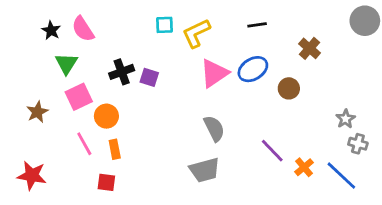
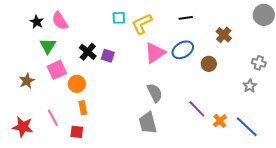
black cross: (122, 72) -> (88, 52), turned -30
pink line: (84, 144) -> (53, 118), moved
gray cross: (358, 144) -> (259, 63), moved
gray trapezoid: (205, 170) -> (148, 123), turned 90

